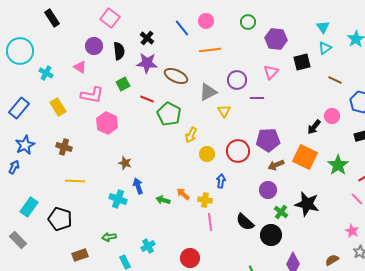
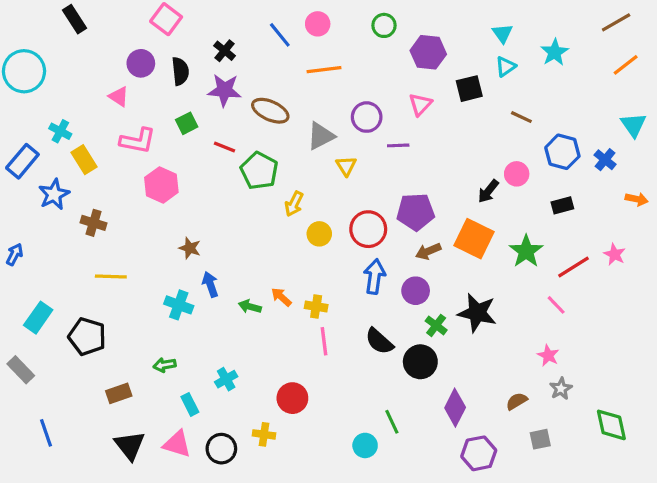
cyan cross: (46, 73) -> (60, 131), moved
blue star: (25, 145) -> (54, 194), moved
blue arrow: (221, 181) -> (375, 277), moved, size x1.5

